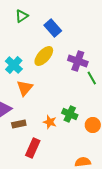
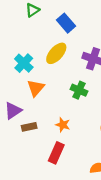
green cross: (70, 114) -> (79, 90), moved
red rectangle: (33, 148) -> (56, 153), moved

